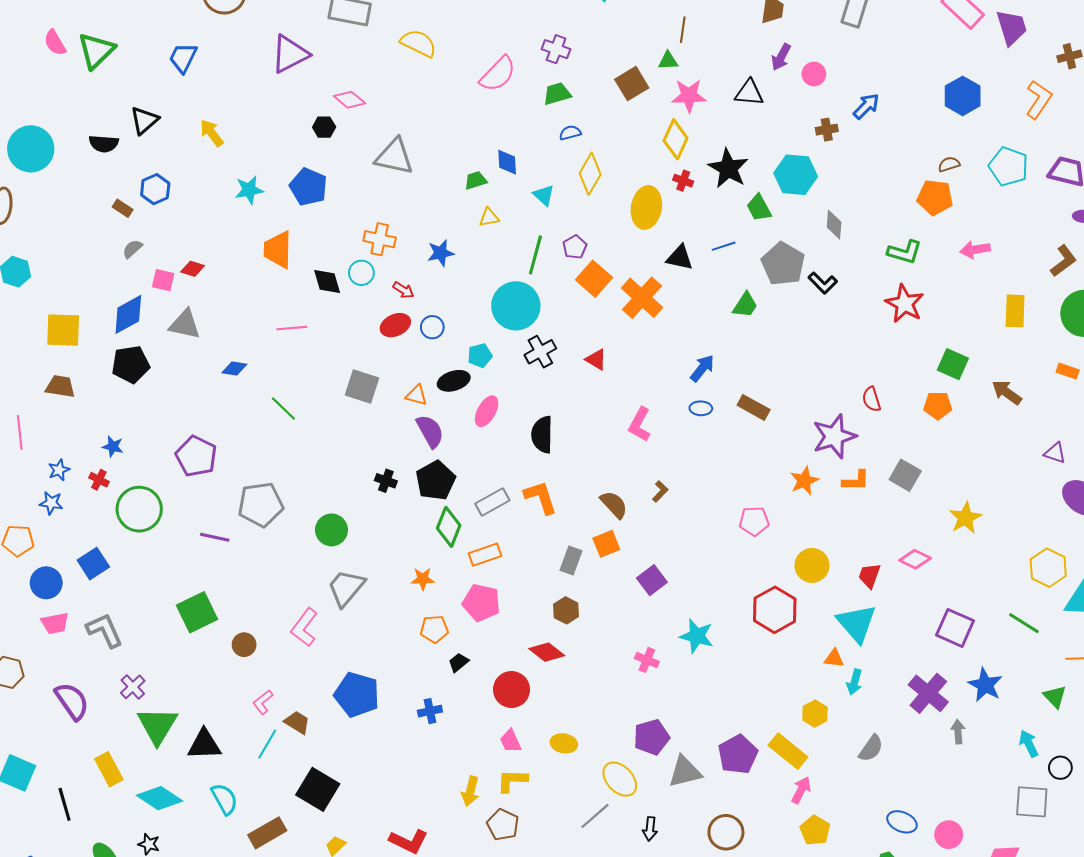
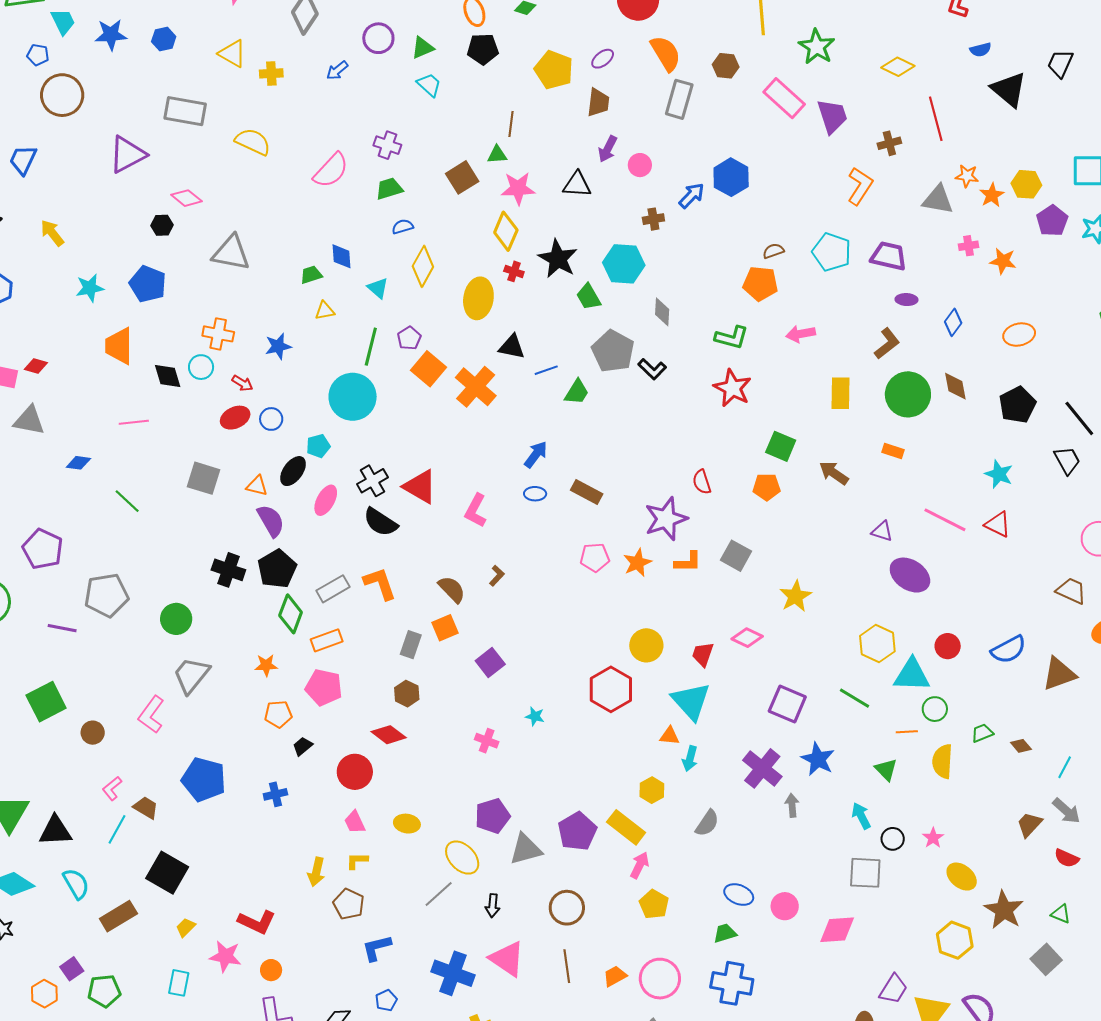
blue hexagon: (963, 96) -> (731, 177), moved
blue line: (724, 246) -> (546, 370), moved
black cross: (540, 352) -> (372, 481), moved
red triangle: (596, 360) -> (420, 487), moved, size x1.6
black ellipse: (454, 381) -> (293, 471), turned -36
black semicircle: (542, 435) -> (380, 522), turned -57
black cross: (386, 481) -> (228, 570), size x1.5
pink pentagon: (754, 521) -> (595, 557), moved
cyan star: (697, 636) -> (535, 716), size x0.6
yellow L-shape: (512, 781) -> (357, 861), size x0.7

